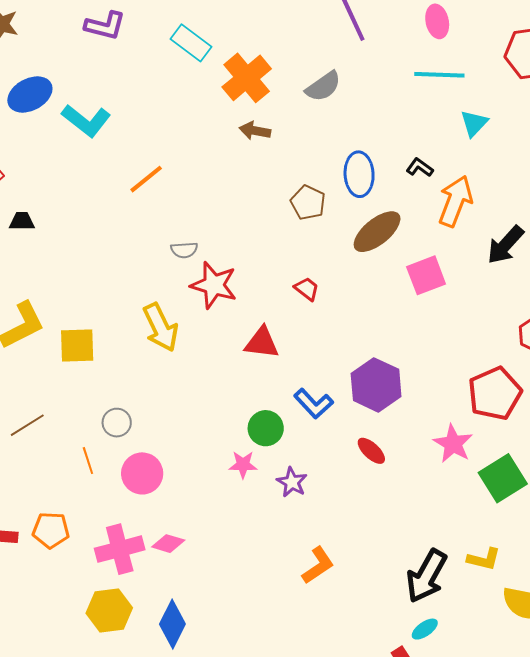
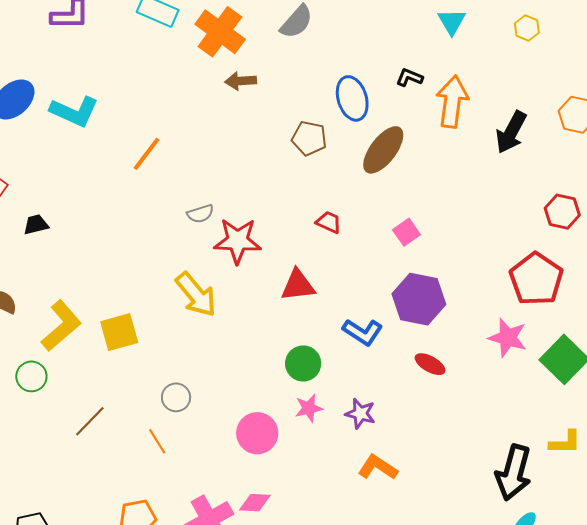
pink square: (426, 275) -> (406, 232), moved, size x0.7
green circle: (266, 428) -> (303, 363), moved
pink circle: (142, 473) -> (257, 433), moved
orange L-shape: (318, 565) -> (378, 467), moved, turned -99

